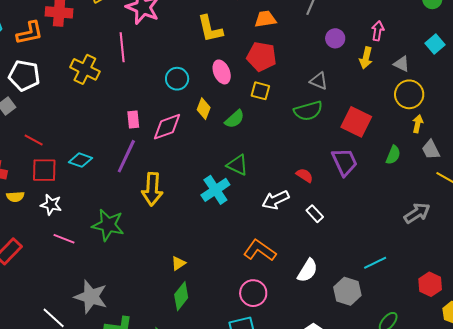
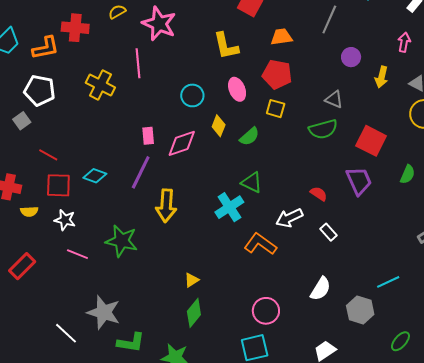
pink arrow: (378, 31) -> (404, 42), moved
orange L-shape: (260, 250) -> (260, 244), moved

